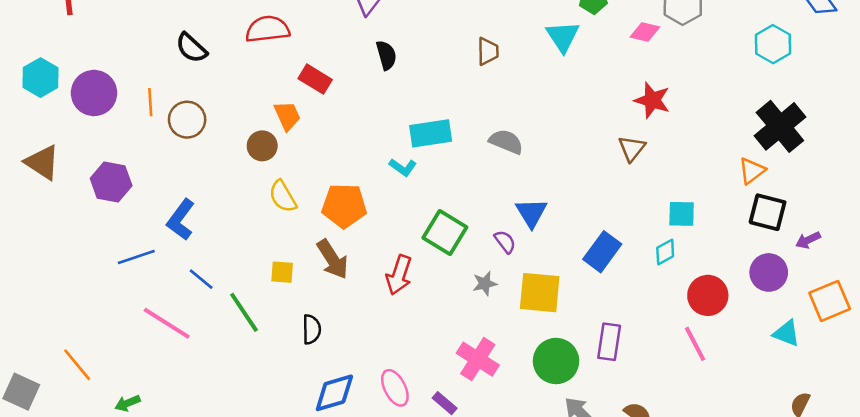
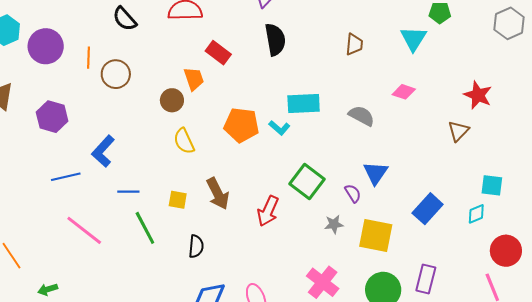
pink diamond: (645, 32) -> (404, 92), moved
black semicircle: (386, 55) -> (275, 40), size x1.4
orange pentagon: (344, 206) -> (241, 125), moved
blue line: (201, 279) -> (128, 192), moved, turned -45

